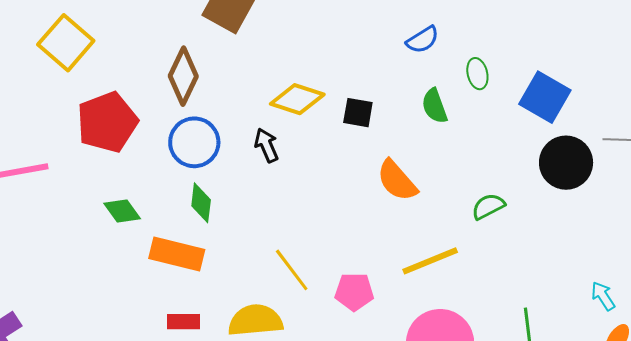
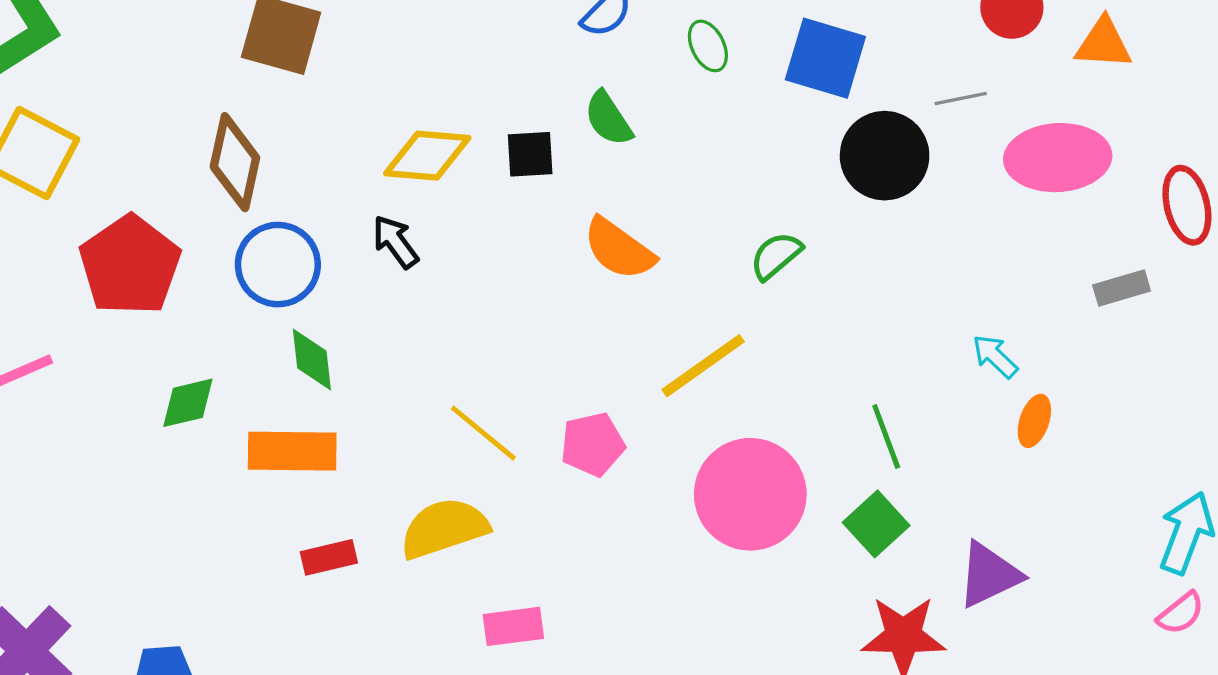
green semicircle: (435, 106) -> (608, 119), moved
green diamond: (122, 211) -> (188, 403), turned -54

